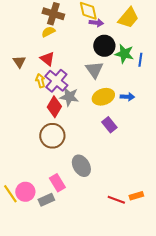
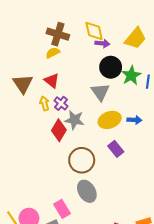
green star: (124, 54) -> (131, 75), turned 30
brown triangle: (19, 62) -> (23, 84), size x1.5
purple cross: (56, 81) -> (61, 103), size x0.6
brown circle: (52, 136) -> (82, 160), moved

